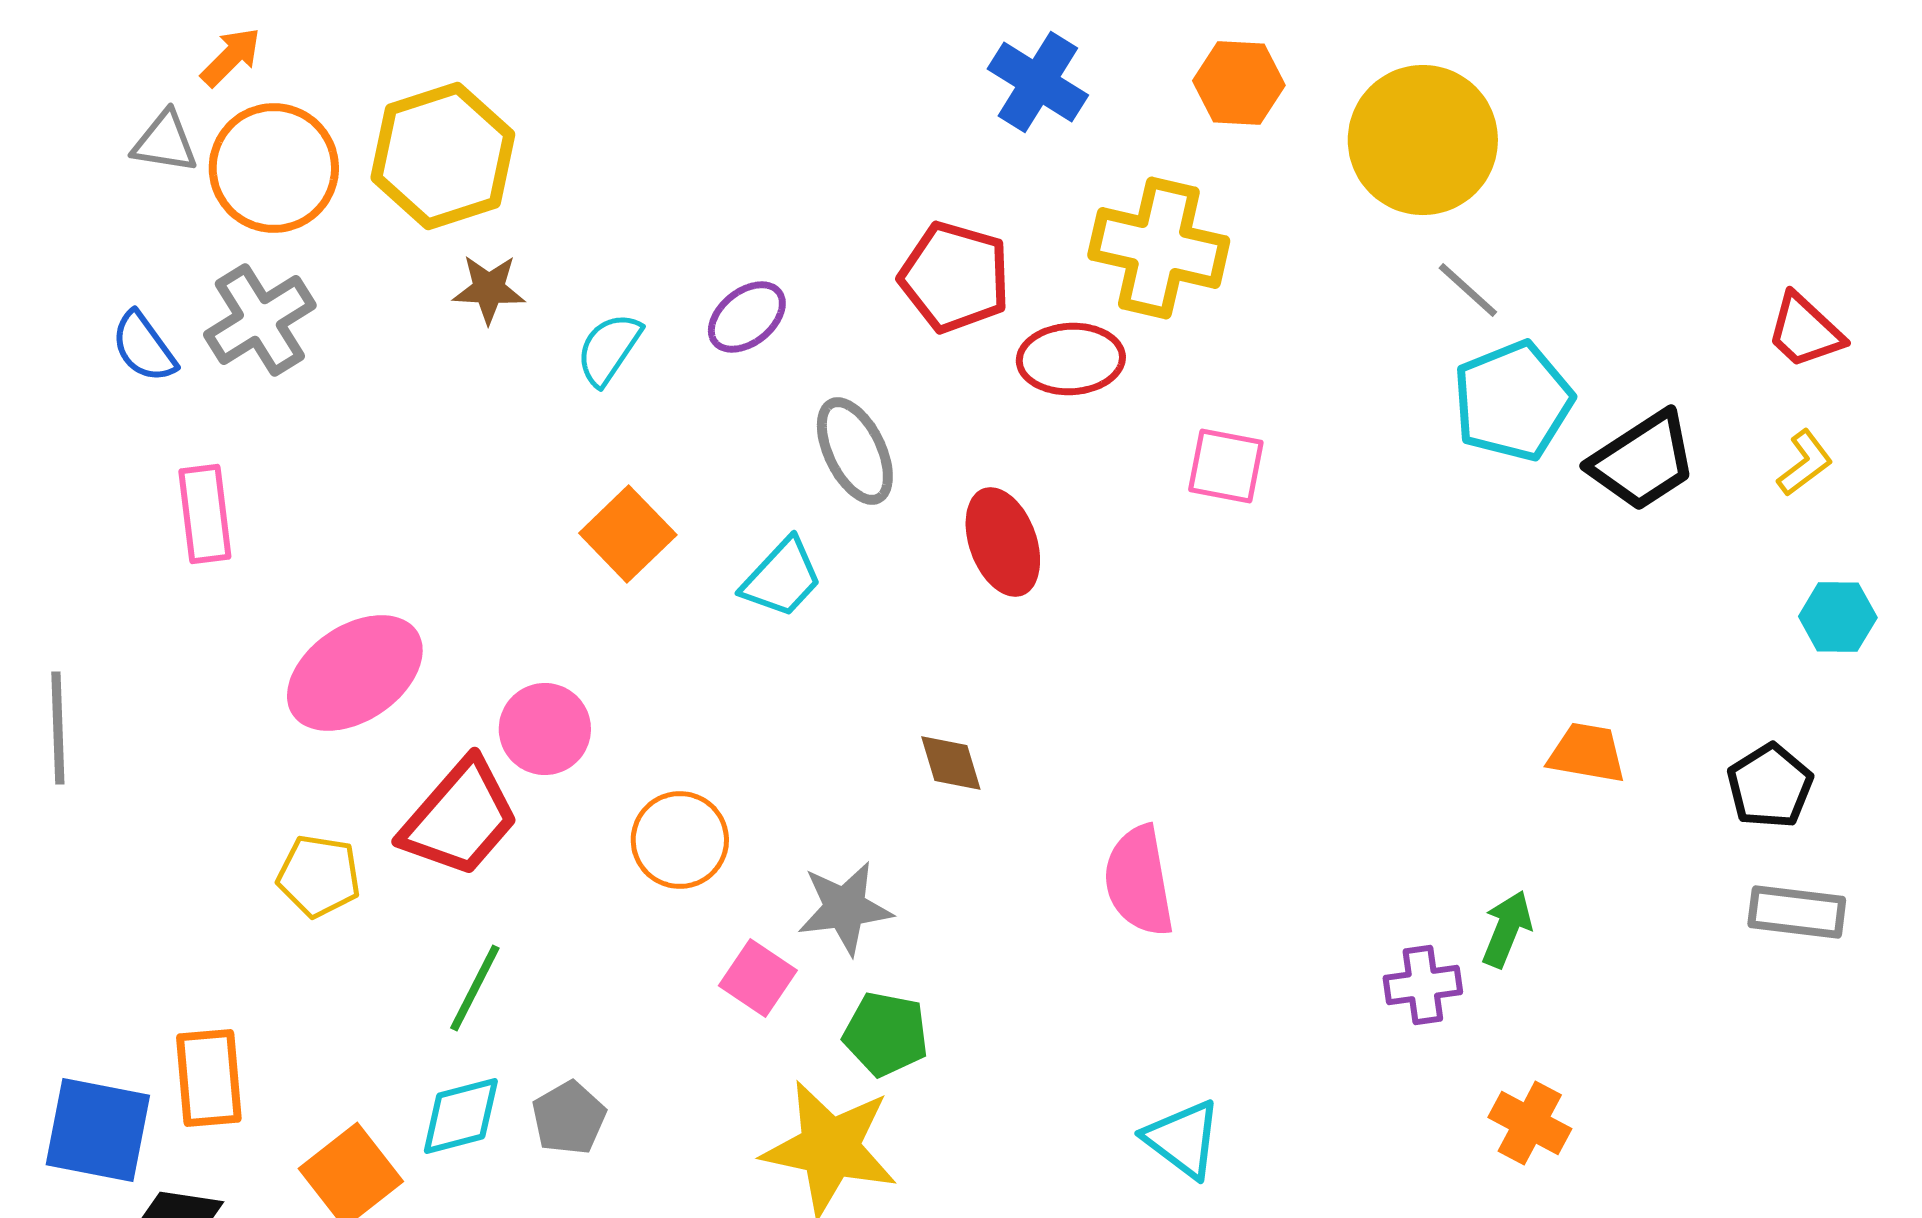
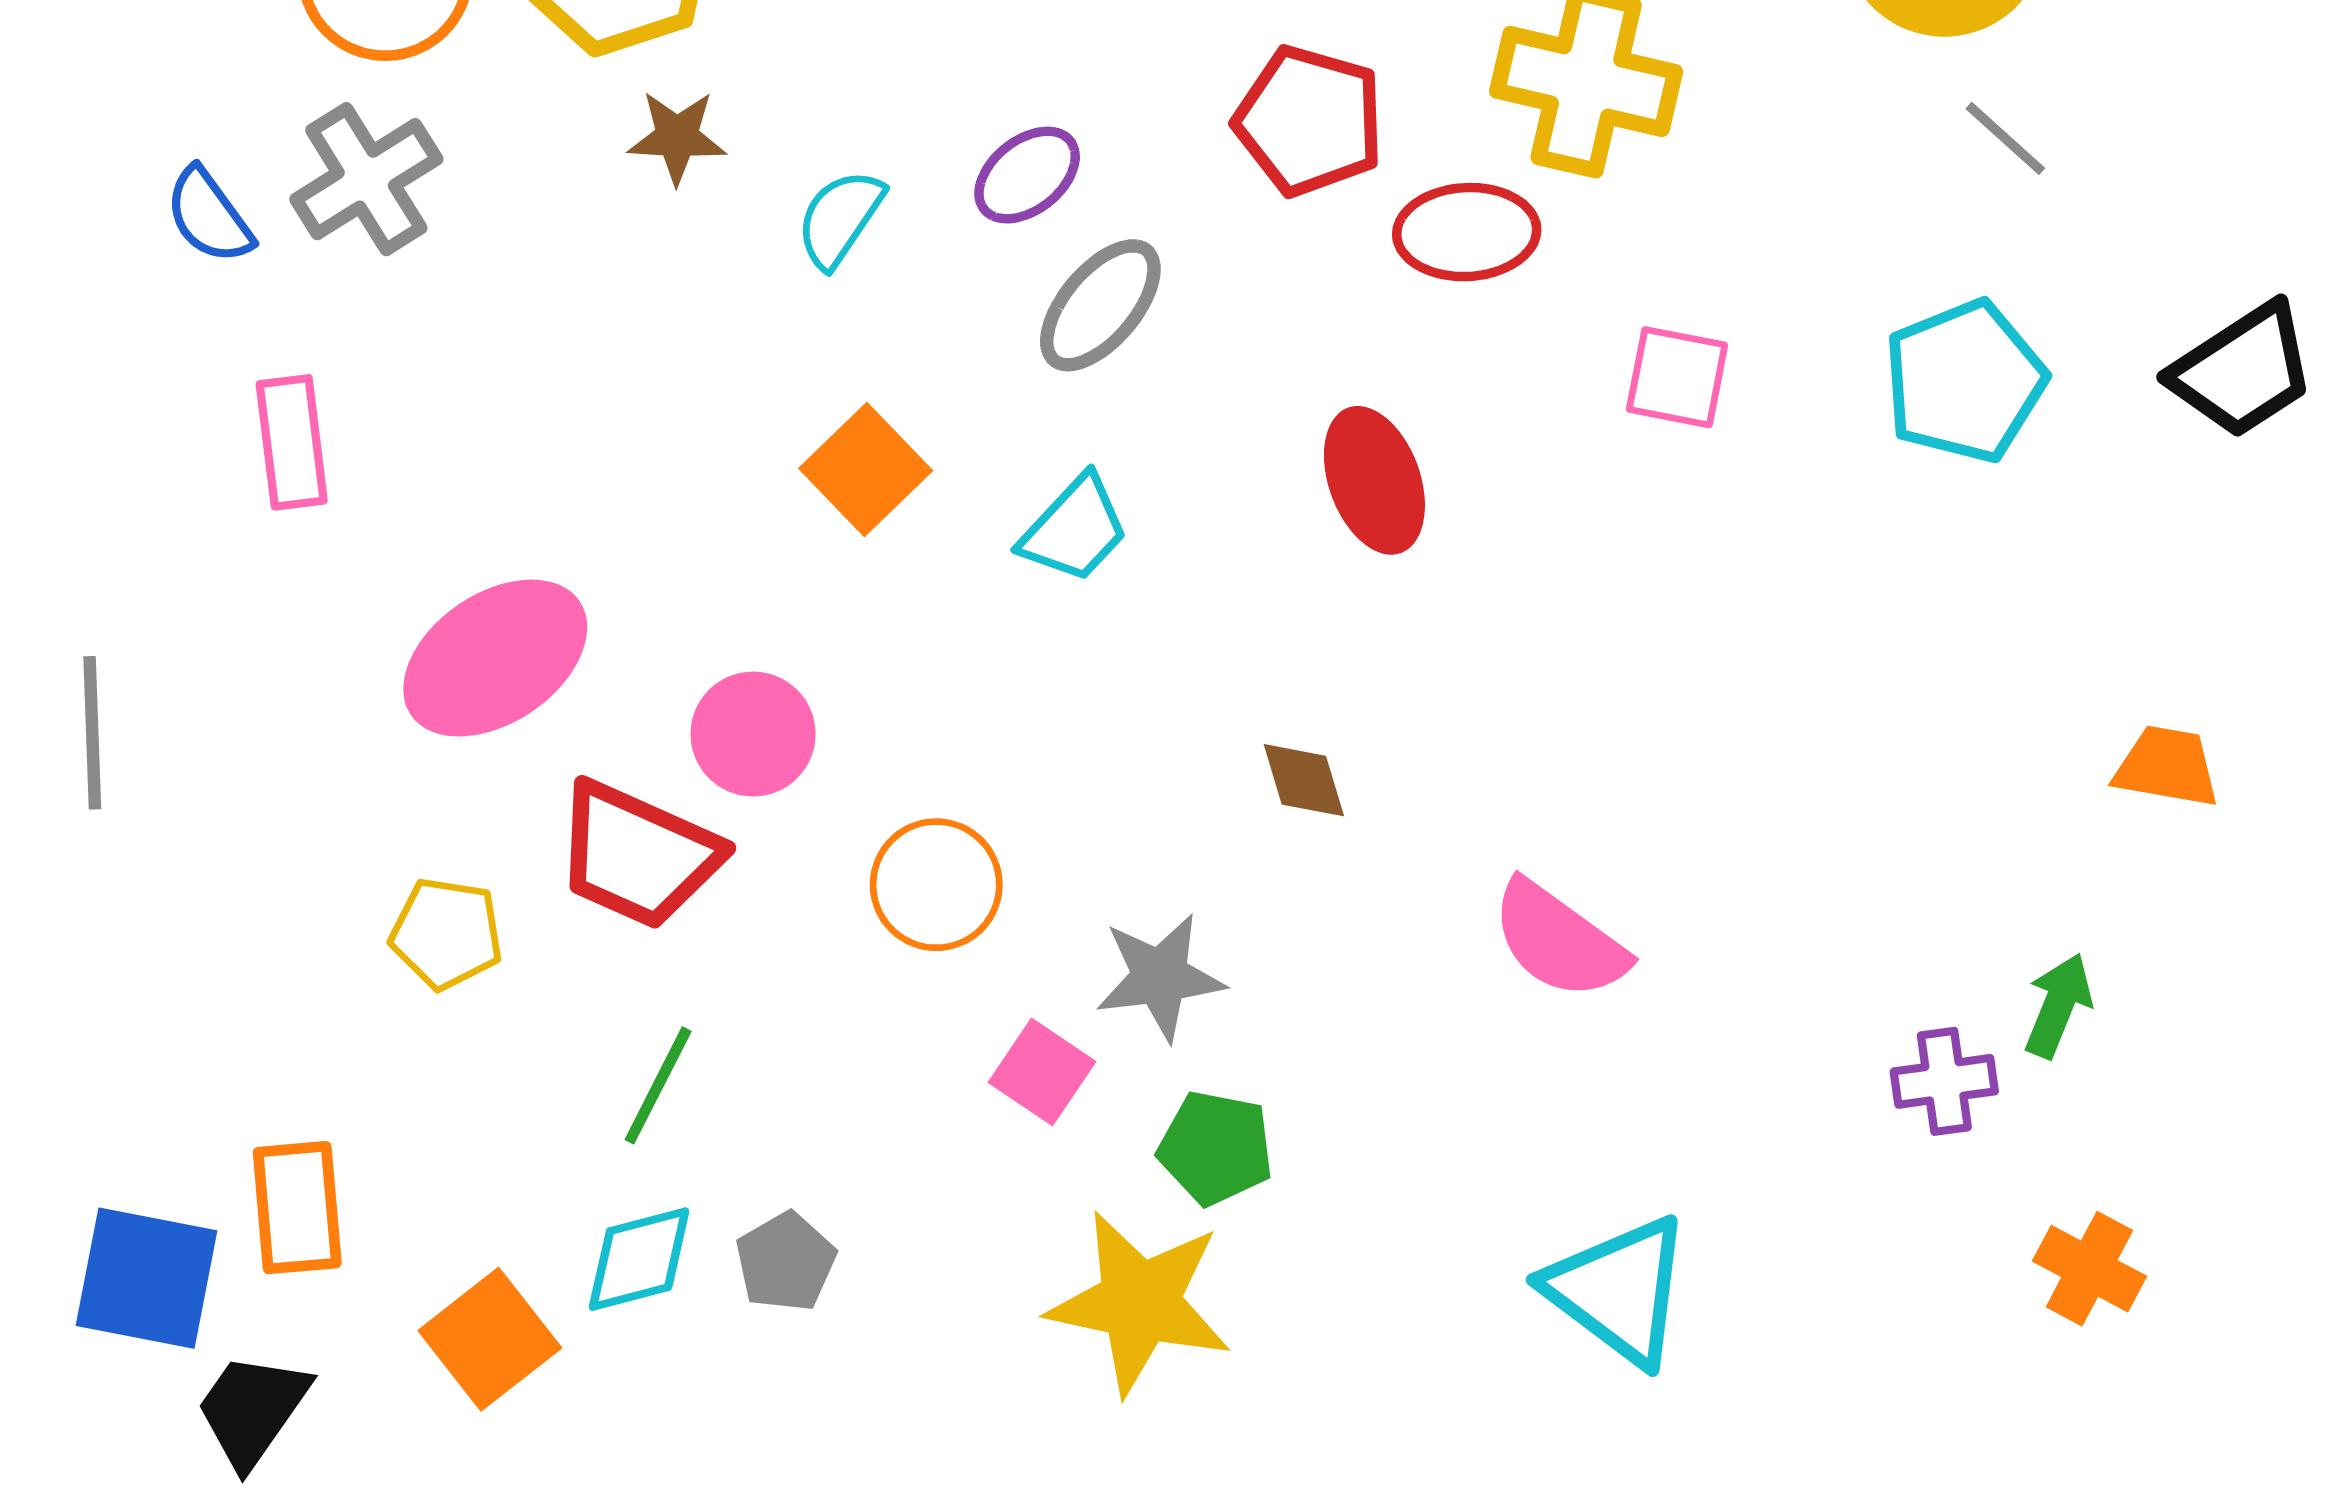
cyan pentagon: (1513, 401) -> (1965, 381), moved
gray ellipse: (855, 451) -> (1100, 305), moved, turned 66
red trapezoid: (460, 818) -> (638, 855), turned 73
pink semicircle: (1139, 881) -> (1559, 940), turned -44
cyan triangle: (1183, 1139) -> (1619, 1290), size x1.4

